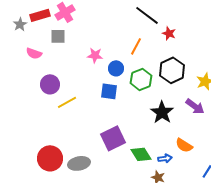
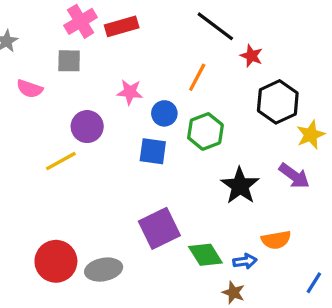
red rectangle: (40, 15) -> (122, 26), moved
black hexagon: (172, 70) -> (278, 102), moved
purple circle: (50, 84) -> (87, 127), moved
yellow line: (67, 102) -> (61, 161), moved
orange semicircle: (184, 145) -> (276, 240), turned -42

